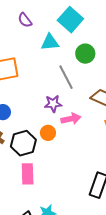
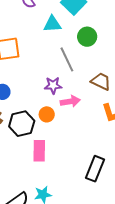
pink rectangle: (28, 174) -> (39, 151), moved

